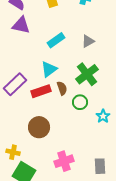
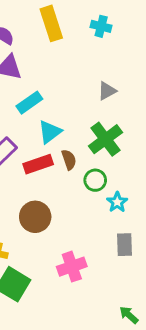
cyan rectangle: (56, 40) -> (29, 103), moved
cyan star: (103, 116) -> (117, 202), moved
gray rectangle: (100, 166) -> (125, 245), moved

